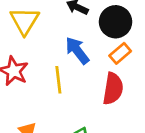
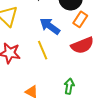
red semicircle: (113, 89) -> (82, 45), turned 75

